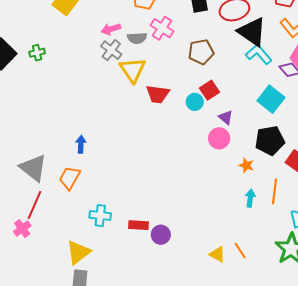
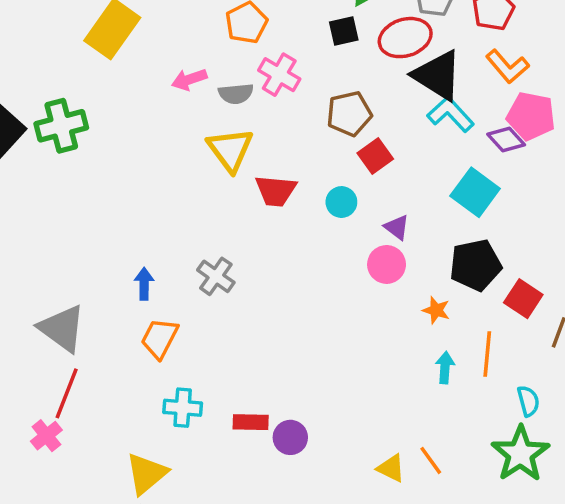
gray cross: (111, 50) -> (216, 276), moved
green cross: (37, 53) -> (61, 126), size x1.8
red square: (209, 90) -> (375, 156), moved
orange trapezoid: (70, 178) -> (160, 338), moved

